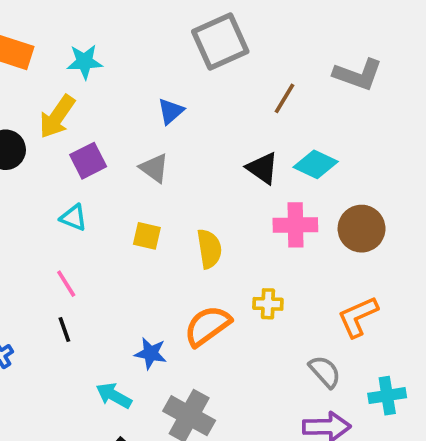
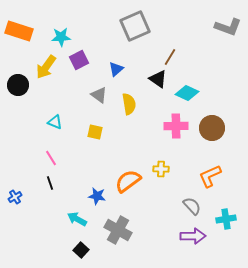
gray L-shape: (358, 75) -> (228, 27), moved
blue triangle: (171, 111) -> (116, 69), moved
purple square: (88, 161) -> (79, 60), moved
black triangle: (262, 168) -> (158, 79), moved
yellow semicircle: (209, 249) -> (129, 104), moved

